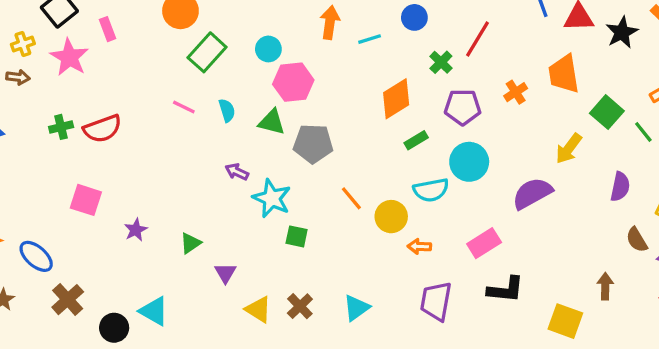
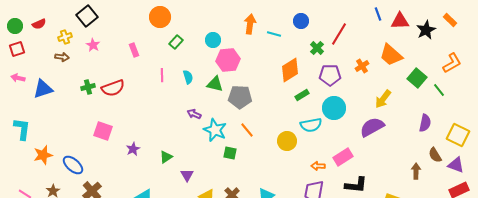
pink rectangle: (107, 29) -> (134, 50), moved
cyan line: (370, 39) -> (274, 34), turned 32
green rectangle: (207, 52) -> (176, 42), size x0.6
pink star: (69, 57) -> (93, 45), size x0.6
orange trapezoid: (564, 74) -> (391, 55), turned -40
pink line: (184, 107) -> (162, 75), turned 64
yellow arrow: (569, 149) -> (383, 99), moved
orange line: (351, 198) -> (247, 130), moved
orange arrow: (419, 246) -> (318, 166), moved
brown arrow: (605, 286) -> (416, 171), moved

